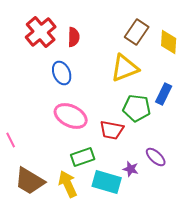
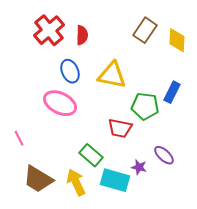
yellow triangle: (125, 68) -> (112, 75), moved, turned 32
pink ellipse: (71, 116) -> (60, 103), moved
green rectangle: (83, 157) -> (91, 155), turned 60

